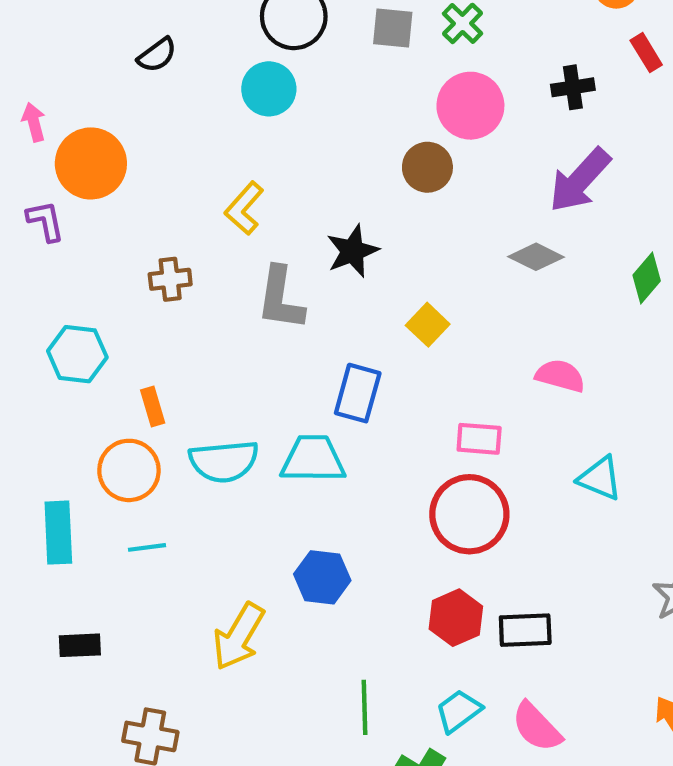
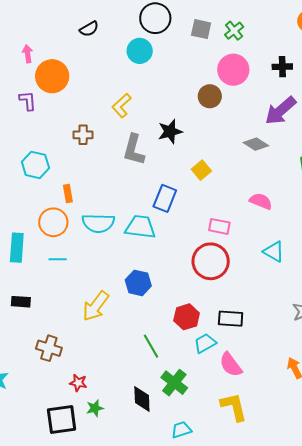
red hexagon: (456, 618) -> (187, 317), moved
green line: (365, 707) -> (151, 346), turned -35
cyan trapezoid: (459, 711) -> (205, 343), moved

